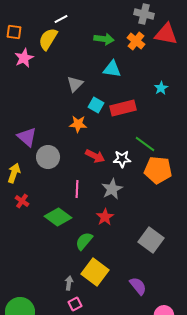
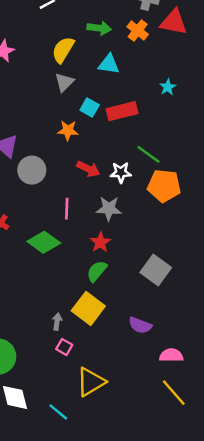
yellow semicircle: (48, 39) -> (63, 50), moved
gray star: (112, 189) -> (109, 209), turned 30
green semicircle: (84, 241) -> (97, 271), moved
purple semicircle: (138, 286) -> (140, 325), turned 150
pink square: (75, 304) -> (64, 347), turned -32

